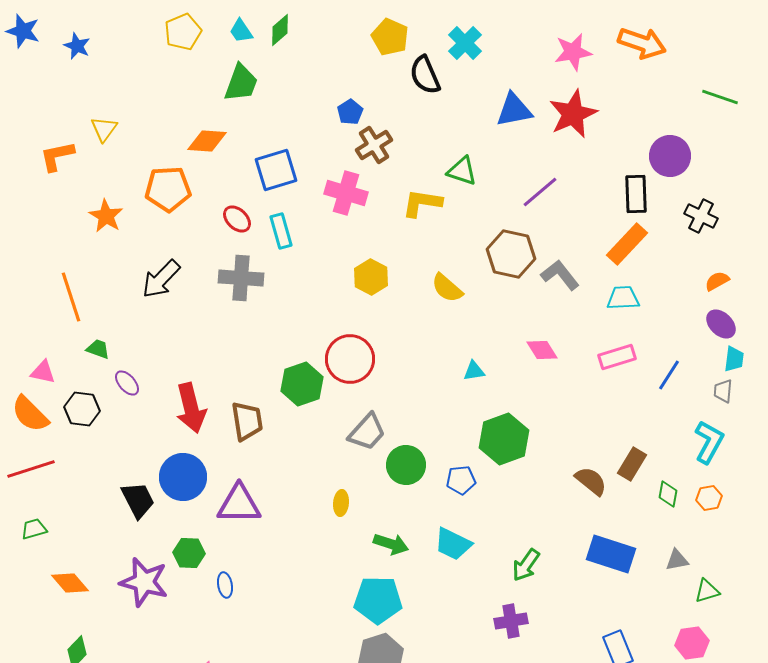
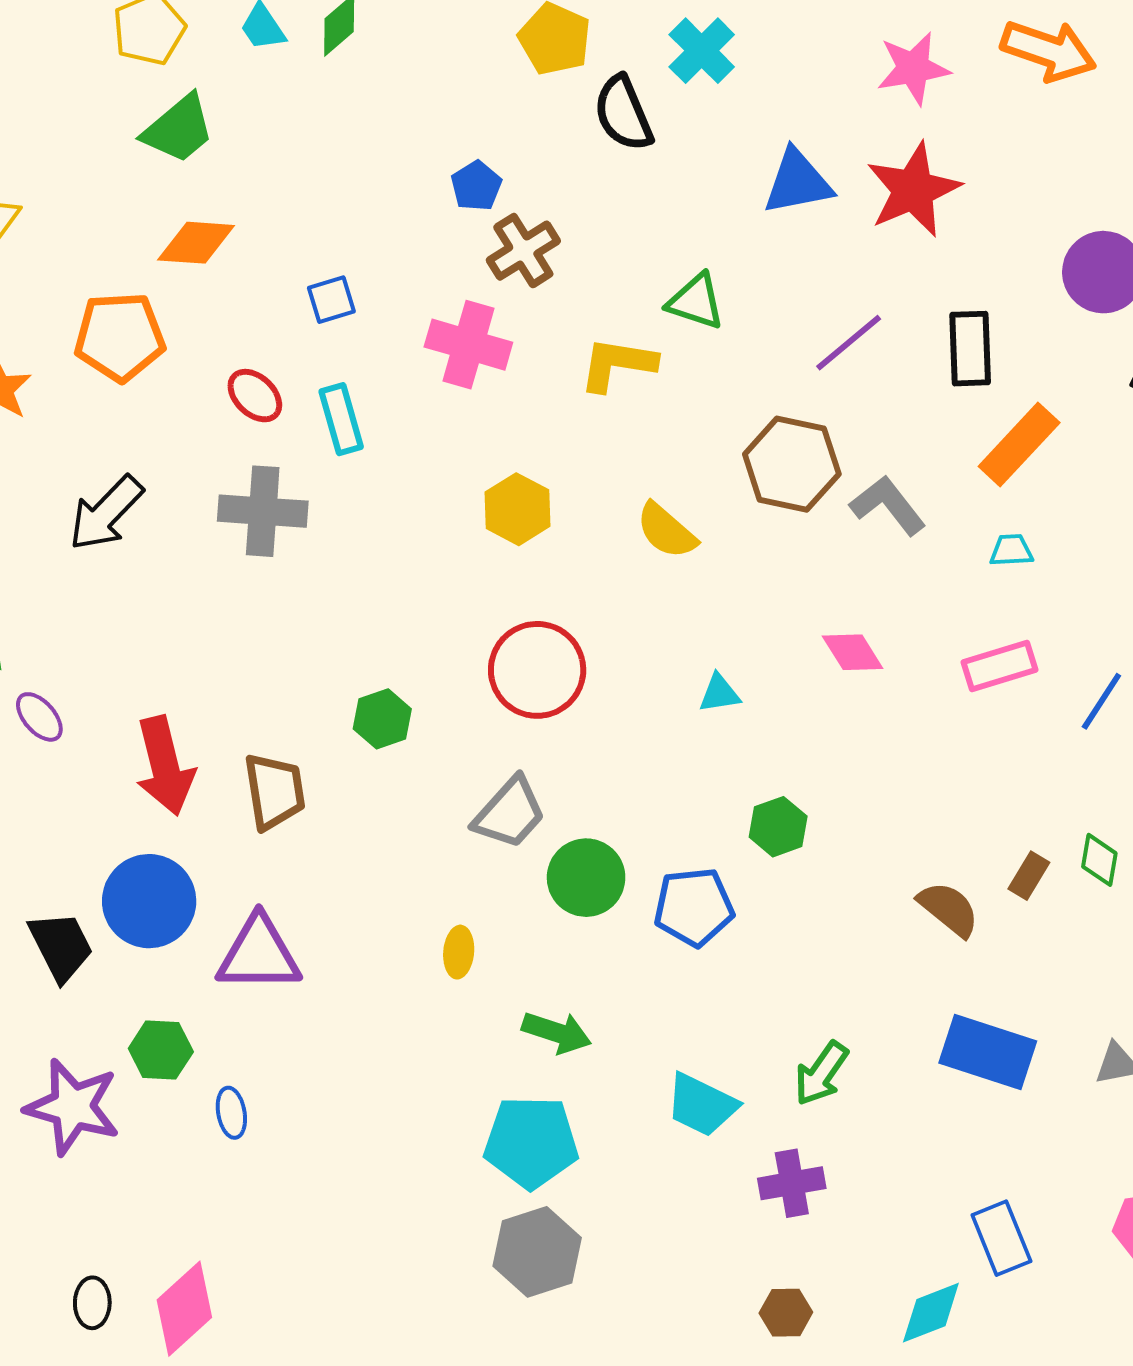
green trapezoid: (241, 83) -> (178, 129), moved, turned 30
blue square: (276, 170) -> (331, 300), size x0.6
black rectangle: (636, 194) -> (970, 349), moved
cyan trapezoid: (623, 298) -> (1011, 550), size x0.7
red circle: (350, 359) -> (537, 670), moved
green hexagon: (302, 384) -> (382, 719), size x0.7
green hexagon: (504, 439) -> (778, 827), size x0.6
brown rectangle: (632, 464) -> (1029, 876), size x0.7
blue pentagon: (461, 480) -> (694, 907), size x1.4
green diamond: (668, 494) -> (1099, 860), moved
cyan trapezoid: (453, 544) -> (702, 1105), moved

